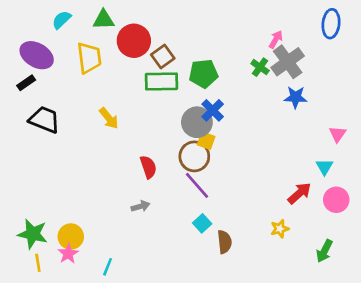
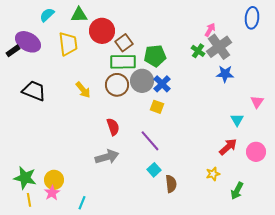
black rectangle: (26, 83) -> (13, 51), moved
gray circle: (197, 122) -> (142, 81), moved
brown circle: (194, 156) -> (117, 85), moved
cyan triangle: (324, 167) -> (237, 120), moved
gray arrow: (140, 206) -> (107, 157), size x1.6
green arrow: (324, 251) -> (237, 191), moved

